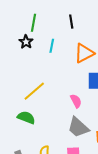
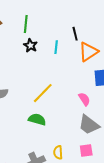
black line: (71, 22) -> (75, 34), moved
green line: (33, 23) -> (26, 24), moved

